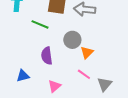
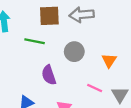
orange triangle: (87, 52) -> (109, 60), moved

